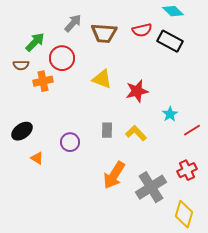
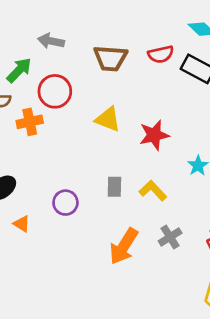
gray arrow: (73, 23) -> (51, 41), moved, turned -120
gray cross: (151, 187) -> (170, 237), moved, size x0.6

